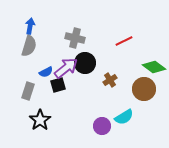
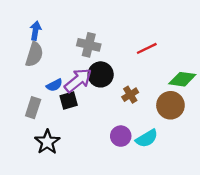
green diamond: (154, 67) -> (182, 79), turned -30
purple circle: (102, 126) -> (121, 136), moved

